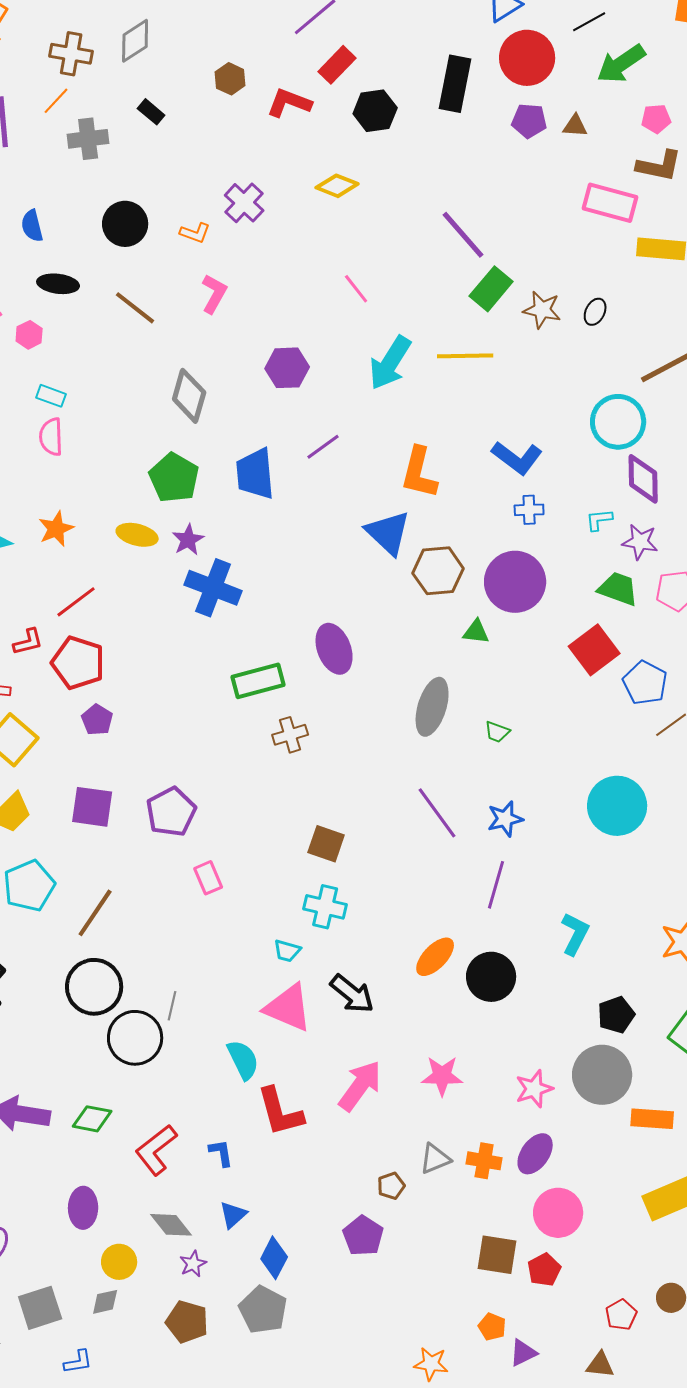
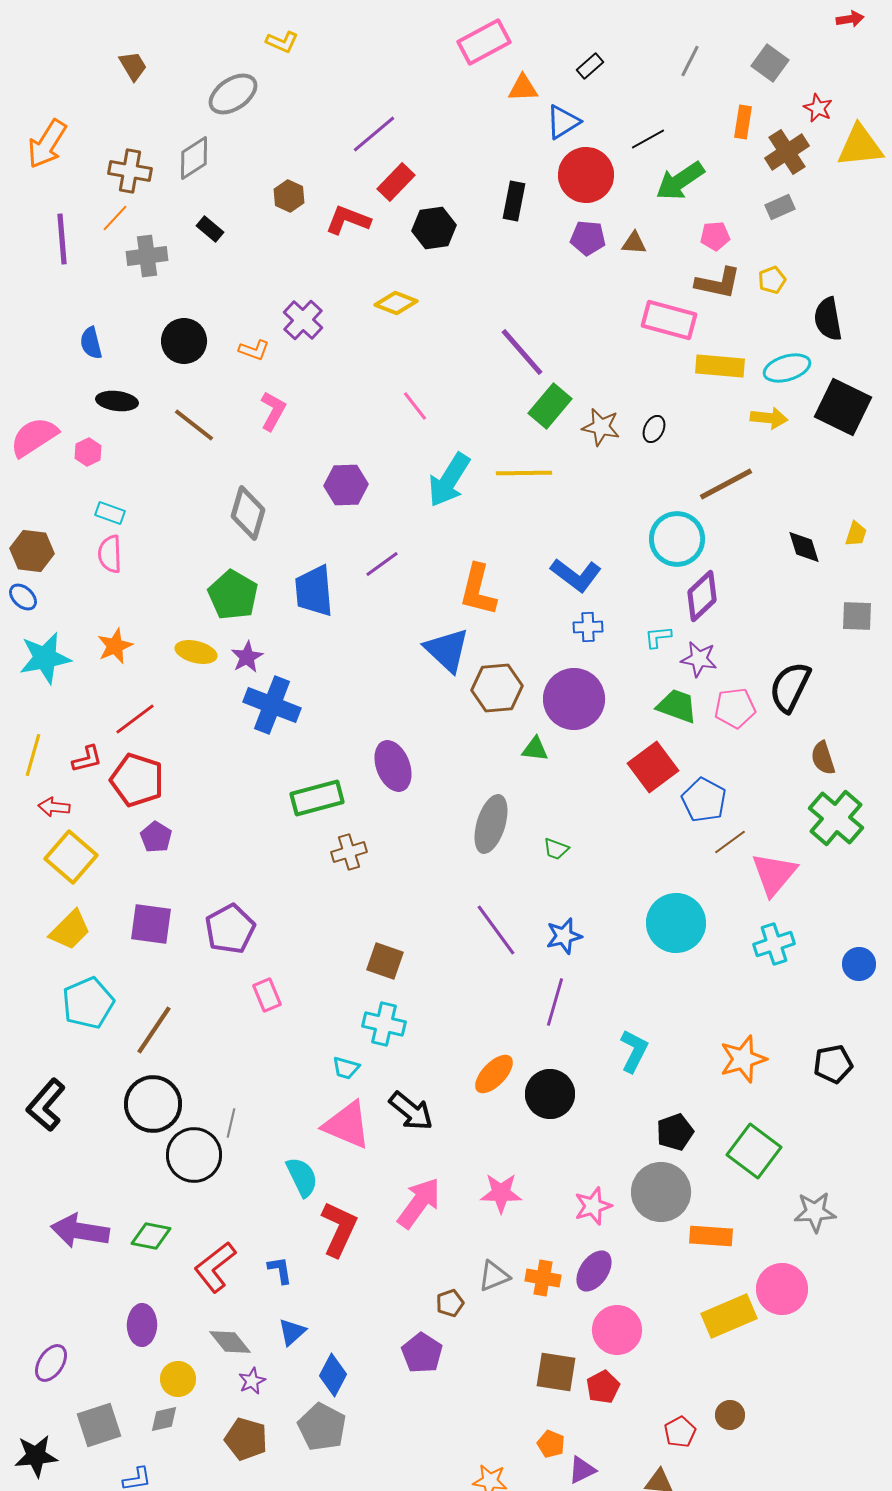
black rectangle: (455, 84) -> (514, 201), size x0.7
purple diamond: (643, 479) -> (702, 596), turned 48
red L-shape: (280, 1112) -> (339, 1229), turned -140

